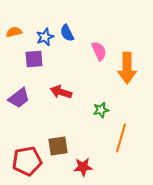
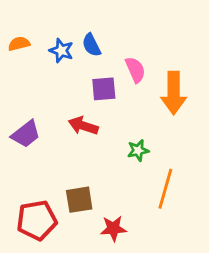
blue star: (45, 37) -> (61, 51), turned -30
purple square: (34, 59) -> (104, 89), moved

